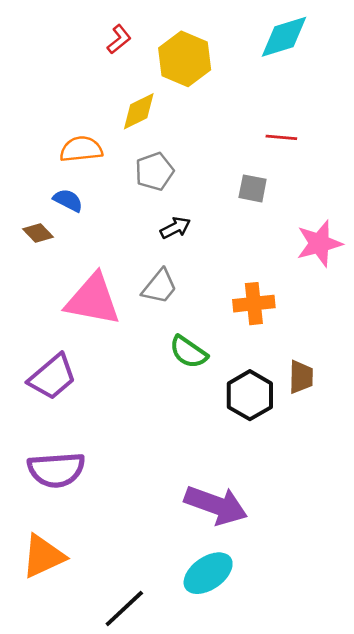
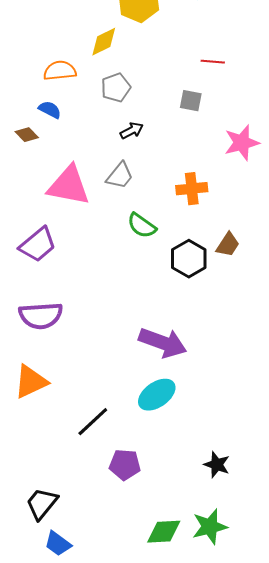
brown trapezoid: (301, 377) -> (228, 245), turned 32

